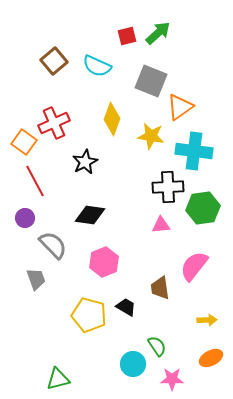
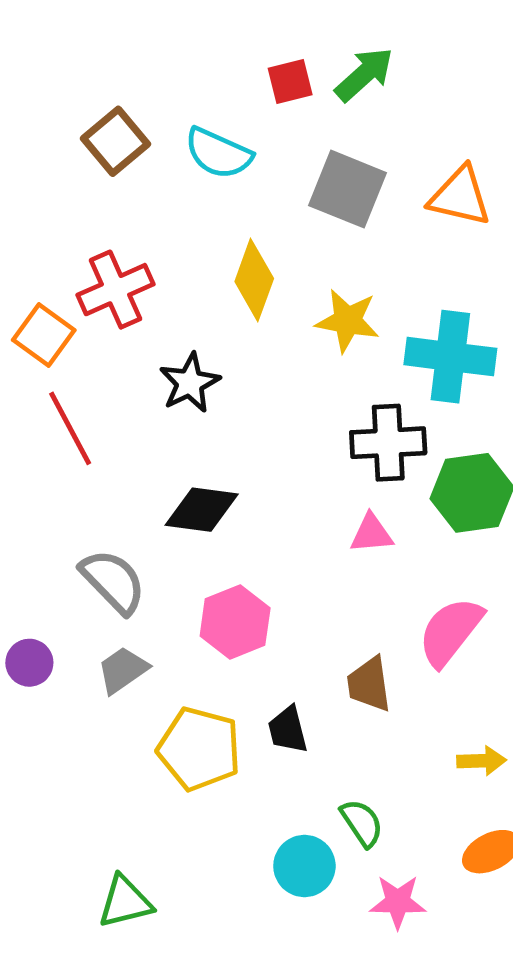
orange triangle: (180, 107) -> (460, 196), moved, turned 48
purple circle: (25, 218) -> (29, 663), moved
gray trapezoid: (36, 279) -> (123, 670), moved, turned -105
black trapezoid: (126, 307) -> (288, 730), turned -135

